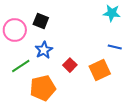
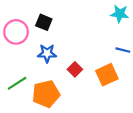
blue star: (44, 50) -> (47, 53), turned 30
green line: (21, 66) -> (17, 83), moved

